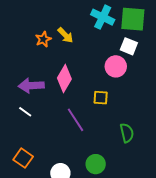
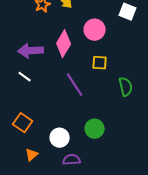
pink circle: (116, 66) -> (95, 30), moved
green semicircle: (127, 133) -> (126, 87), moved

